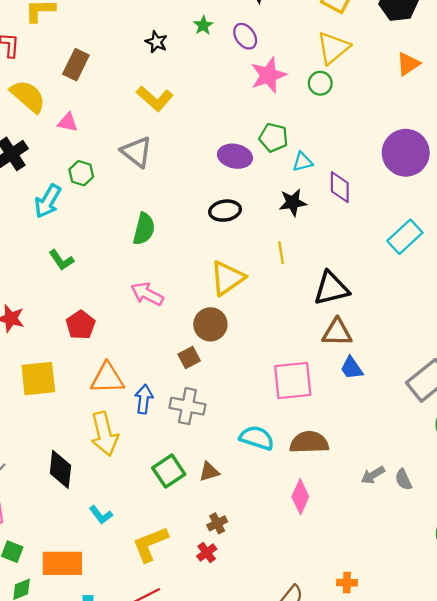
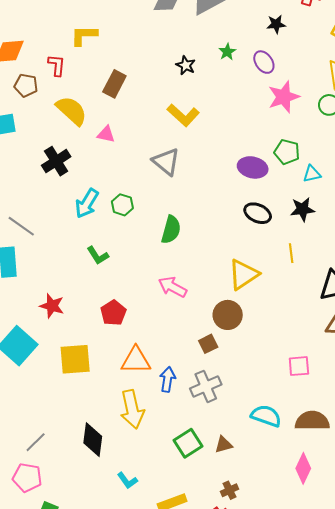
green hexagon: (81, 173) -> (122, 205), moved
black ellipse: (225, 211) -> (258, 213), moved, turned 32
pink square: (293, 381) -> (299, 366), size x0.6
gray cross: (187, 406) -> (206, 386), turned -36

